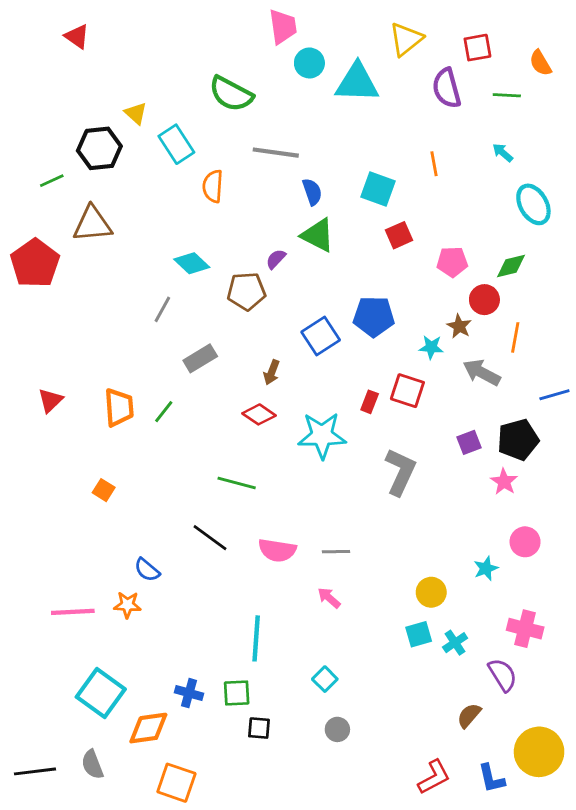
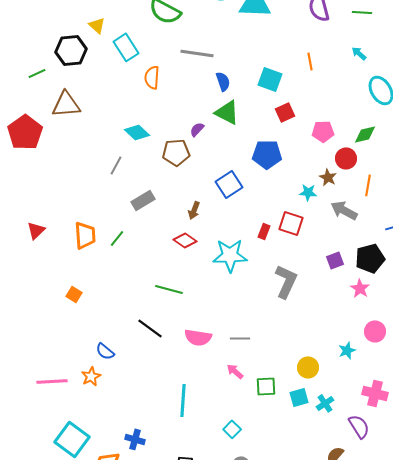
blue pentagon: (374, 316) -> (267, 154), moved
orange star: (127, 605) -> (91, 376), turned -30
green square: (237, 693) -> (266, 386), moved

